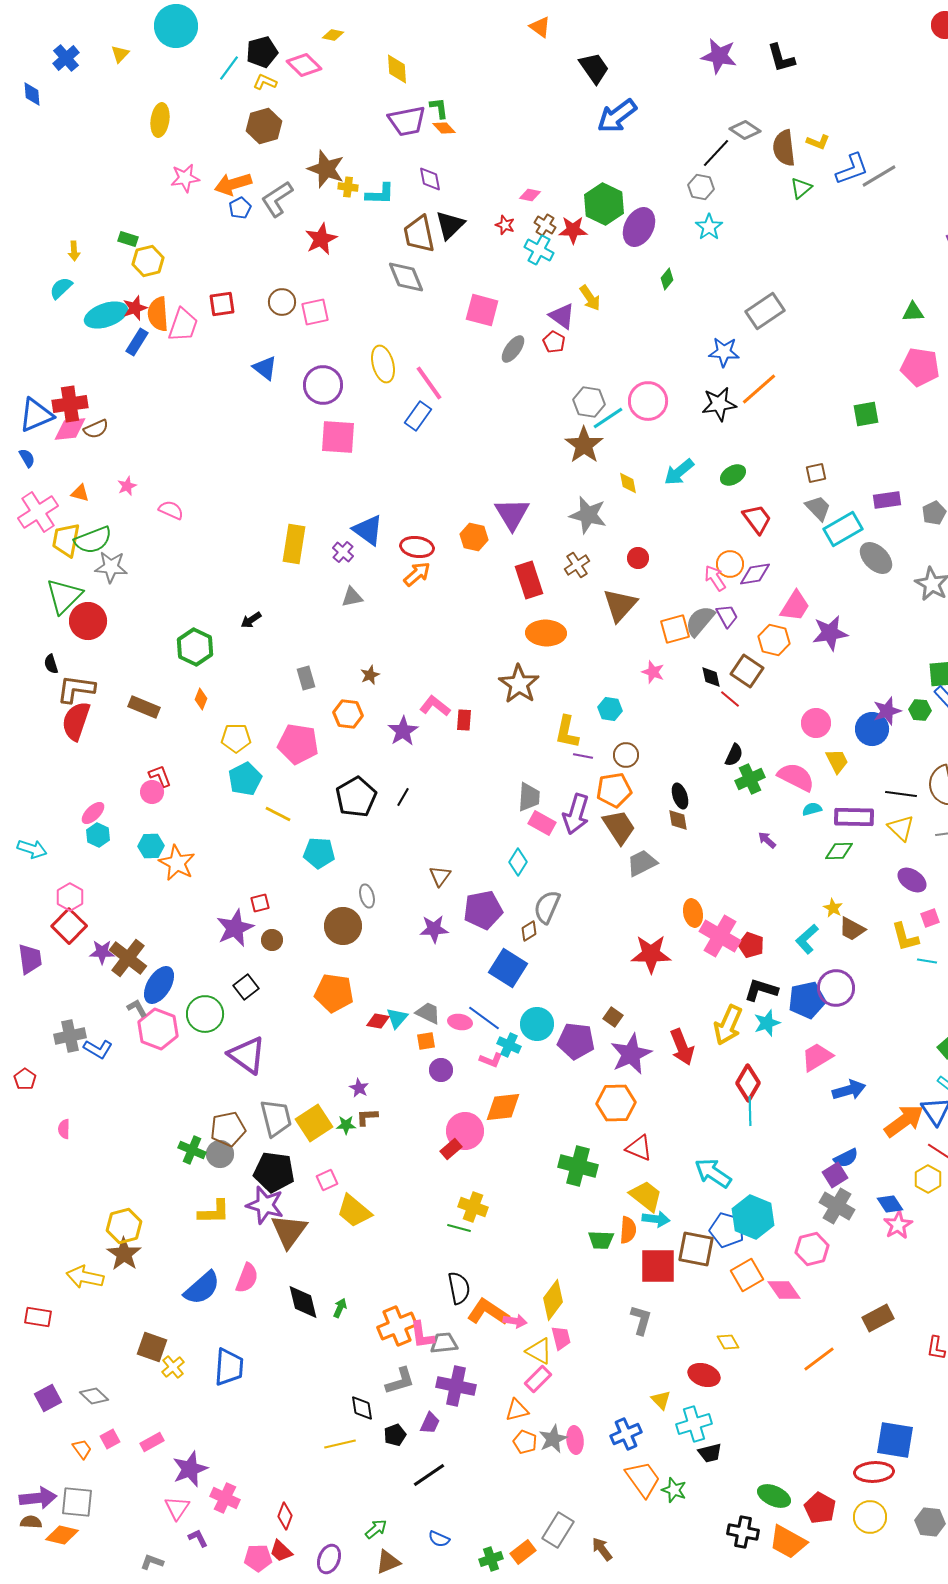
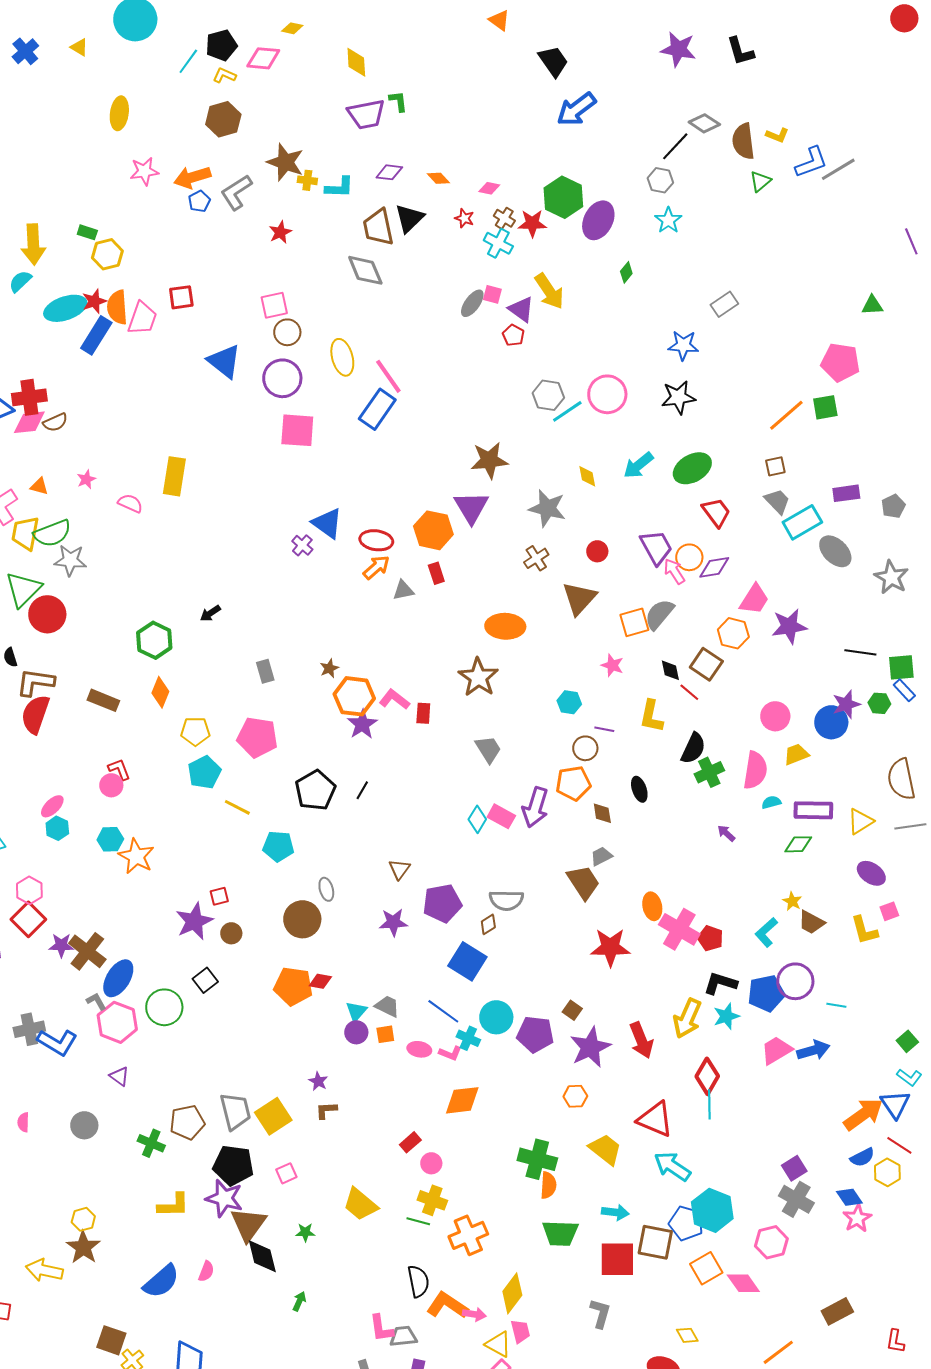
yellow triangle: (120, 54) -> (79, 47), turned -42
pink diamond: (304, 65) -> (263, 58), turned -40
orange diamond: (444, 128) -> (438, 178), moved
purple diamond: (430, 179) -> (389, 172), turned -72
red star: (321, 239) -> (280, 232), size x0.7
yellow arrow: (74, 251) -> (33, 244), size x2.0
yellow arrow: (590, 298) -> (549, 291), size x1.4
brown circle: (282, 302) -> (287, 332), moved
pink square: (482, 310) -> (492, 294), moved, size x0.6
gray rectangle: (765, 311) -> (724, 304), size x0.7
blue rectangle: (137, 342) -> (96, 335), size x1.4
gray ellipse: (513, 349) -> (472, 303), moved
pink pentagon: (920, 367) -> (840, 362), moved
blue triangle: (265, 368) -> (224, 361), size x1.4
orange line: (759, 389) -> (786, 415), moved
blue rectangle: (418, 416) -> (377, 409), size x1.4
brown star: (584, 445) -> (489, 460), moved, turned 30
green ellipse: (733, 475) -> (692, 468), size x1.5
orange hexagon: (474, 537) -> (433, 530), size x1.4
yellow rectangle: (294, 544) -> (174, 476), moved
red rectangle: (529, 580) -> (436, 573), moved, size x0.6
gray triangle: (352, 597) -> (403, 590), moved
purple trapezoid: (727, 616) -> (656, 547), moved, size x1.5
orange diamond: (201, 699) -> (160, 692), size x1.4
orange hexagon: (348, 714) -> (354, 696), moved, size x1.4
yellow L-shape: (567, 732) -> (651, 716), moved
black semicircle: (734, 755) -> (693, 748), size x1.4
purple line: (583, 756) -> (604, 729), moved
yellow trapezoid: (837, 761) -> (796, 754), turned -84
pink semicircle: (796, 777) -> (755, 770), turned 72
black line: (901, 794) -> (860, 652), moved
gray trapezoid: (529, 797) -> (488, 749), moved, turned -36
brown diamond: (678, 820) -> (602, 813), moved
brown trapezoid: (619, 827) -> (583, 882), moved
yellow triangle: (901, 828) -> (860, 821), turned 44
cyan diamond: (518, 862) -> (477, 819), moved
gray trapezoid: (642, 863) -> (601, 856), size x0.7
gray semicircle: (547, 907) -> (506, 900), turned -112
cyan line: (927, 961) -> (836, 1005), moved
red diamond: (378, 1021) -> (320, 981), moved
pink ellipse: (460, 1022) -> (419, 1049), moved
blue L-shape: (98, 1049) -> (57, 1042), size x1.4
purple triangle: (247, 1055) -> (119, 1076), moved, size x0.5
purple circle: (441, 1070) -> (356, 1032), moved
blue arrow: (849, 1090) -> (813, 1050), moved
orange hexagon: (616, 1103) -> (575, 1096), size x0.6
green star: (346, 1125) -> (305, 1232), moved
pink circle: (465, 1131) -> (431, 1163), moved, size x0.6
red triangle: (639, 1148) -> (655, 1119), moved, size x1.4
gray circle: (220, 1154) -> (84, 1125), moved
blue semicircle: (846, 1158) -> (862, 1157), moved
yellow trapezoid: (646, 1196) -> (605, 1149), moved
yellow trapezoid: (354, 1211) -> (360, 1204), moved
yellow hexagon: (124, 1226) -> (83, 1219), size x0.7
orange semicircle: (628, 1230) -> (548, 1185), moved
green trapezoid: (601, 1240) -> (560, 1233), size x1.4
pink semicircle: (247, 1278) -> (206, 1271), size x0.7
black diamond: (303, 1302) -> (262, 1256), moved
orange cross: (397, 1326) -> (468, 1235), moved

